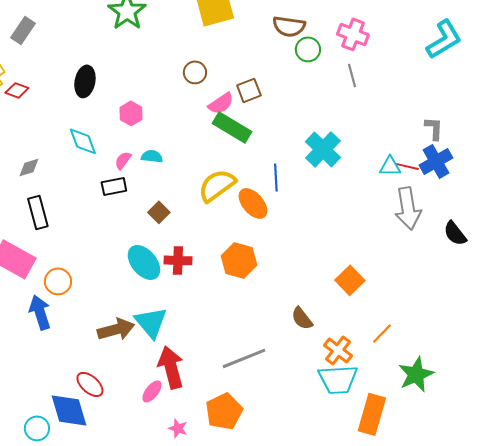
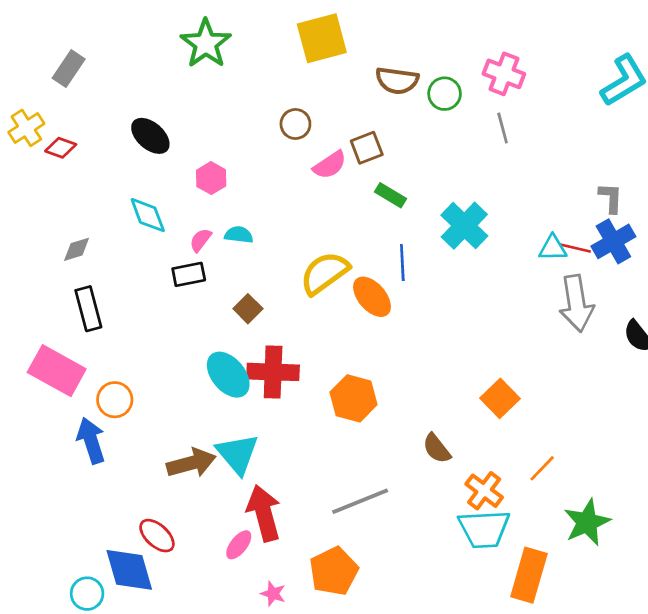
brown semicircle: (289, 26) -> (397, 80), moved
black ellipse: (85, 81) -> (150, 136), turned -60
green rectangle: (232, 127) -> (390, 195), moved, size x0.6
red cross: (178, 260) -> (273, 372), size x1.4
orange hexagon: (239, 260) -> (354, 398), moved

